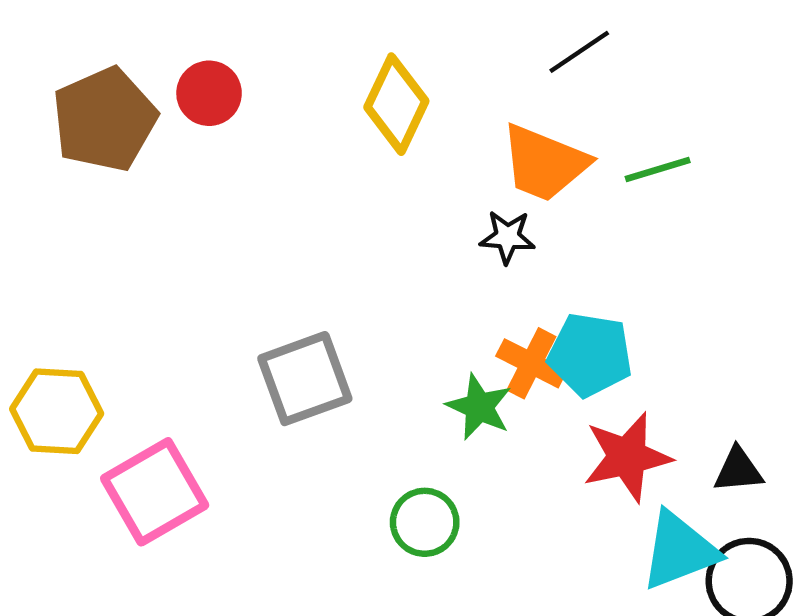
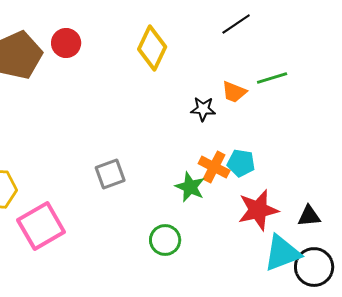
orange trapezoid: (544, 163) -> (234, 92), moved, size x0.6
cyan pentagon: (590, 355) -> (241, 163), size x0.7
gray square: (305, 379) -> (110, 174), size x0.7

